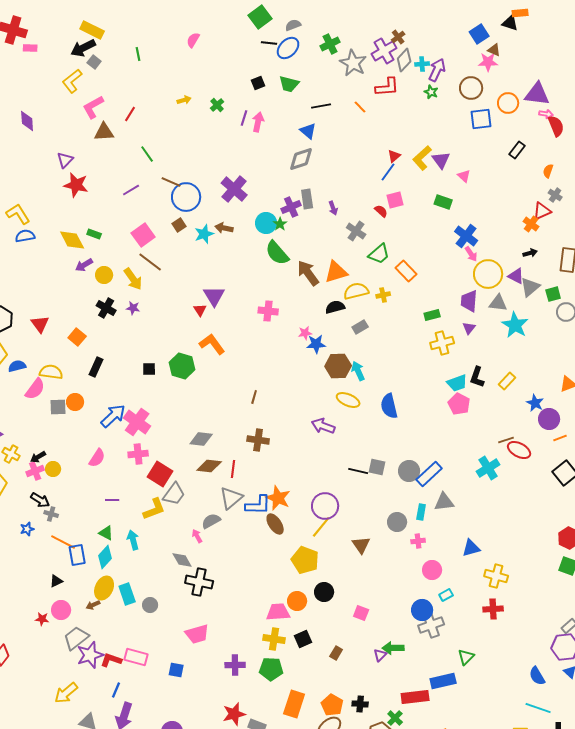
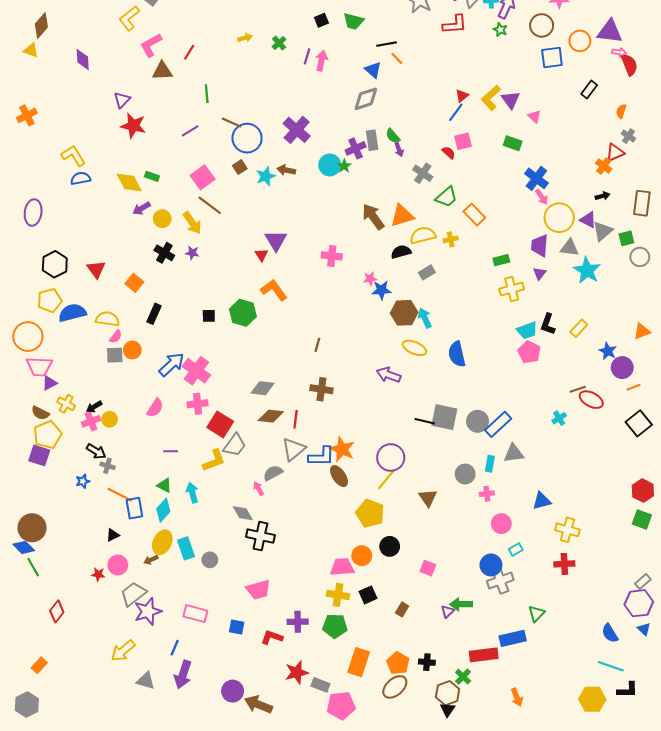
orange line: (360, 107) -> (397, 59), moved
green line: (147, 154) -> (207, 94), turned 30
green semicircle: (277, 253) -> (393, 136), moved, size x0.6
blue semicircle: (17, 366) -> (72, 313), size x1.5
pink semicircle: (35, 389) -> (116, 337), moved, size x0.6
gray square: (377, 467) -> (444, 417), size x1.5
cyan cross: (488, 468) -> (559, 418), size x0.6
red L-shape: (111, 660) -> (272, 637), moved

